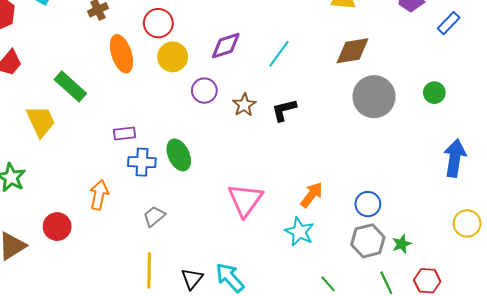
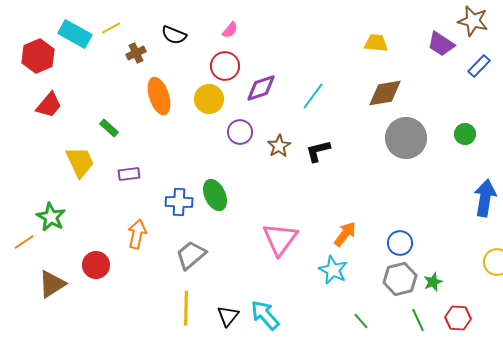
red circle: (158, 23) -> (225, 66), moved
green rectangle: (70, 86) -> (109, 128), size x0.6
purple rectangle: (125, 134) -> (129, 174), moved
gray trapezoid: (154, 216) -> (191, 255), size x1.4

